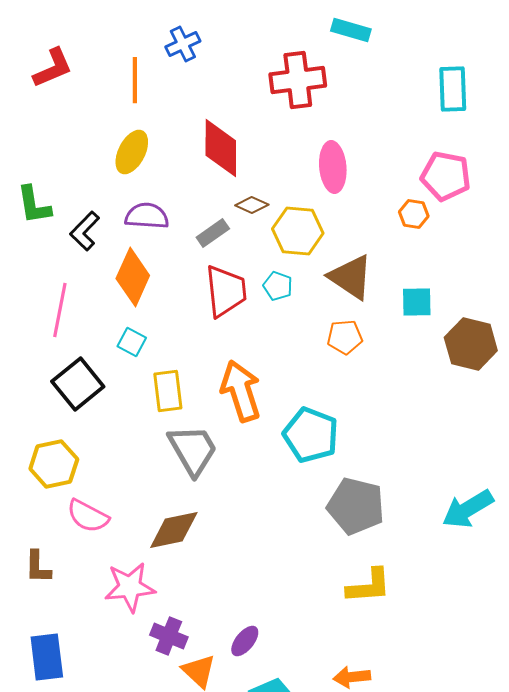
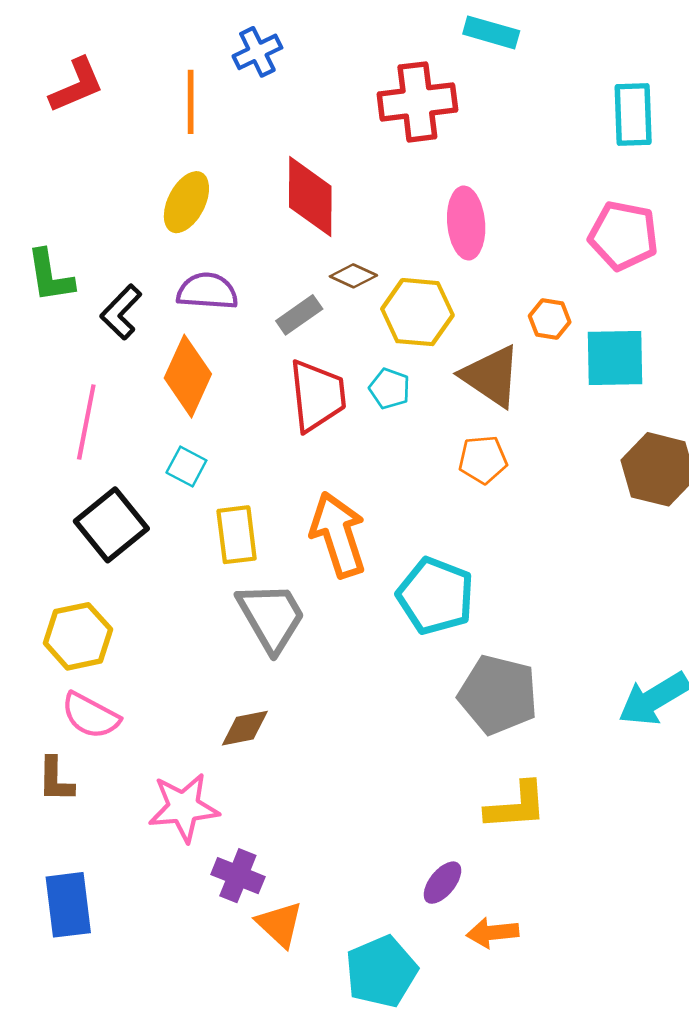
orange hexagon: (414, 214) -> (550, 319), moved
cyan square: (417, 302) -> (615, 358), moved, size x1.4
pink semicircle: (88, 516) -> (90, 716), moved
brown diamond: (174, 530) -> (245, 728), size x0.7
purple ellipse: (245, 641) -> (442, 883), moved

